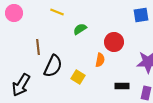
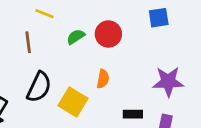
red circle: (114, 42) -> (108, 34), moved
brown line: (38, 47) -> (28, 42), moved
yellow square: (78, 77) -> (73, 102), size x1.5

